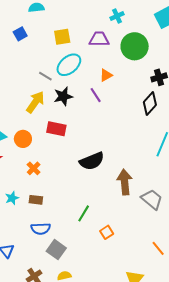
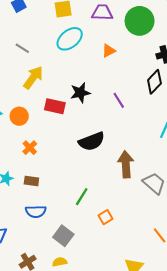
gray line: (45, 76) -> (22, 48), moved
purple line: (96, 95) -> (119, 100), moved
black star: (63, 96) -> (80, 93), moved
gray square: (56, 250) -> (63, 236), moved

